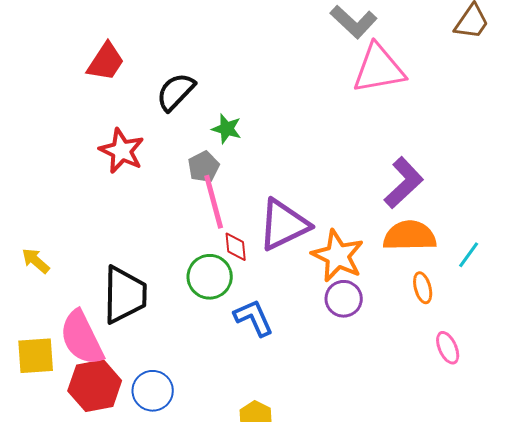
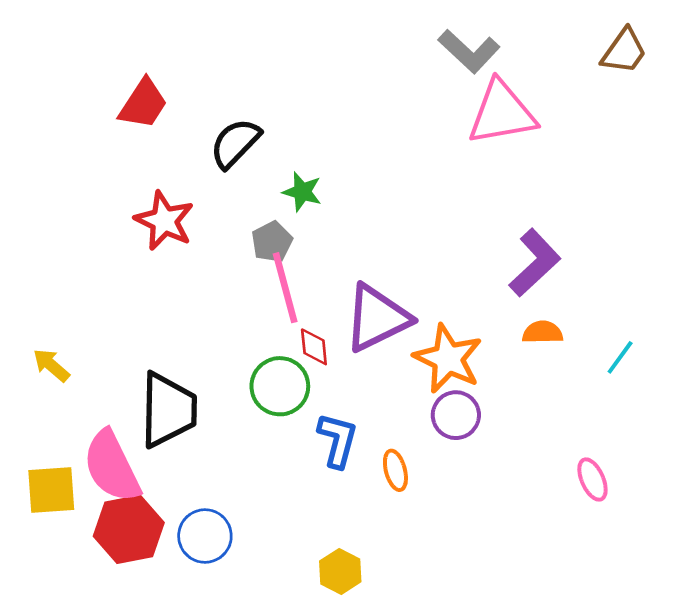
orange semicircle: (410, 236) -> (543, 332), size x0.6
orange ellipse: (423, 288) -> (395, 470), moved
blue L-shape: (254, 318) -> (338, 440), turned 39

